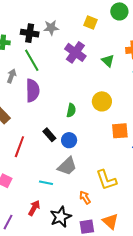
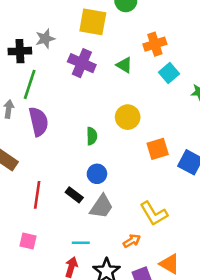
yellow square: (91, 22) -> (93, 22), size x1.6
green line: (32, 60) -> (30, 84), turned 60
black rectangle: (49, 135) -> (74, 195), moved
cyan line: (46, 183) -> (81, 243), moved
orange arrow: (85, 198) -> (132, 241), turned 104

